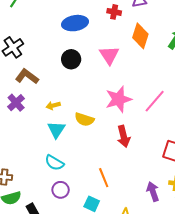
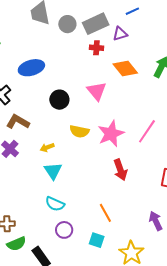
blue ellipse: (75, 23) -> (31, 68), moved
orange diamond: (140, 36) -> (125, 68), turned -50
yellow semicircle: (84, 119) -> (79, 131), moved

